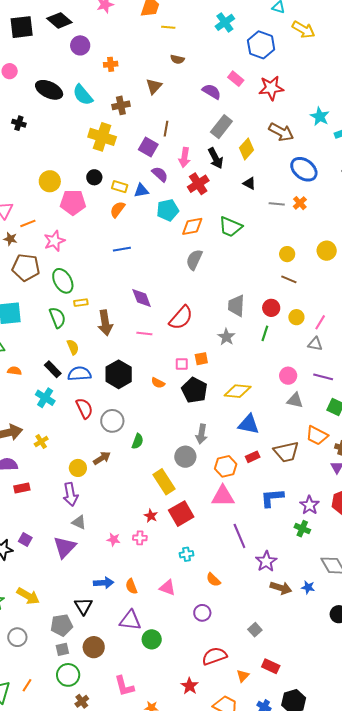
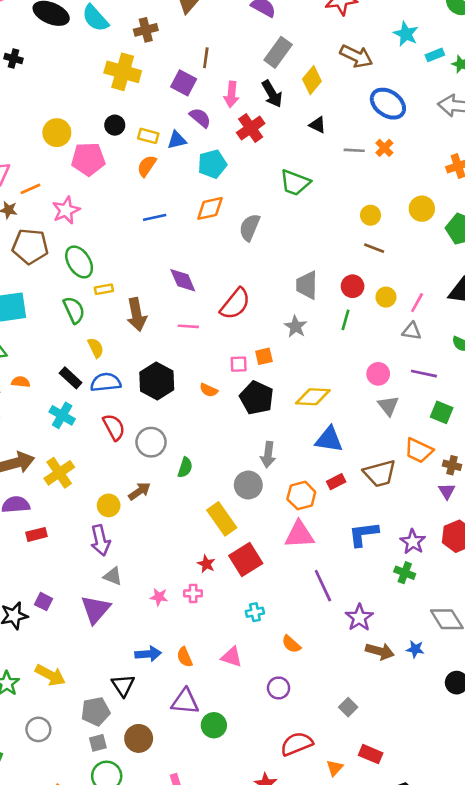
orange diamond: (192, 226) -> (210, 208), moved
gray triangle: (295, 400) -> (388, 406), turned 42
yellow cross: (41, 442) -> (59, 473), size x1.6

